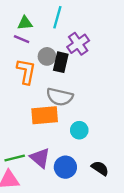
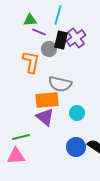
purple line: (22, 39) -> (39, 32), moved
black rectangle: (61, 62) -> (61, 40), moved
purple triangle: (40, 158) -> (45, 117), moved
blue circle: (65, 167) -> (76, 147), moved

